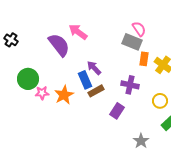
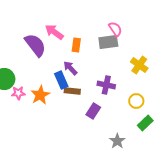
gray rectangle: (132, 42) -> (108, 42), turned -30
orange rectangle: (144, 59) -> (76, 45), moved
brown rectangle: (96, 91) -> (72, 91), turned 35

